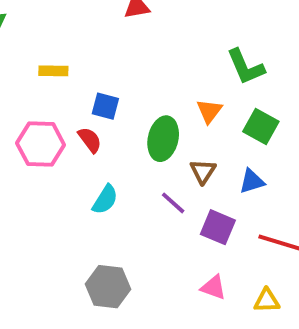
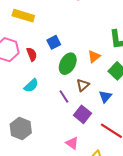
yellow rectangle: (53, 71) -> (23, 16), size x1.5
blue square: (105, 106) -> (54, 42), moved, turned 32
blue triangle: (252, 181) -> (105, 96), turned -48

